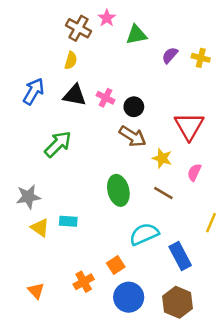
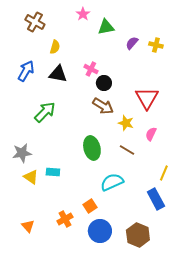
brown cross: (78, 28) -> (35, 22), moved
pink cross: (106, 98) -> (91, 69), moved
blue rectangle: (180, 256) -> (156, 199), moved

